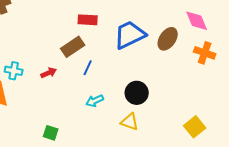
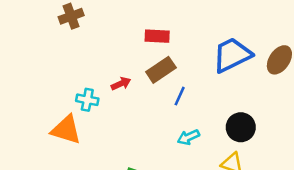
red rectangle: (88, 20) -> (157, 36), moved
red arrow: (49, 73) -> (121, 84), moved

